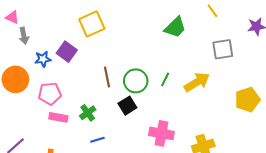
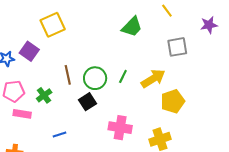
yellow pentagon: (247, 100) -> (173, 101), moved
green cross: (88, 113) -> (44, 95), moved

